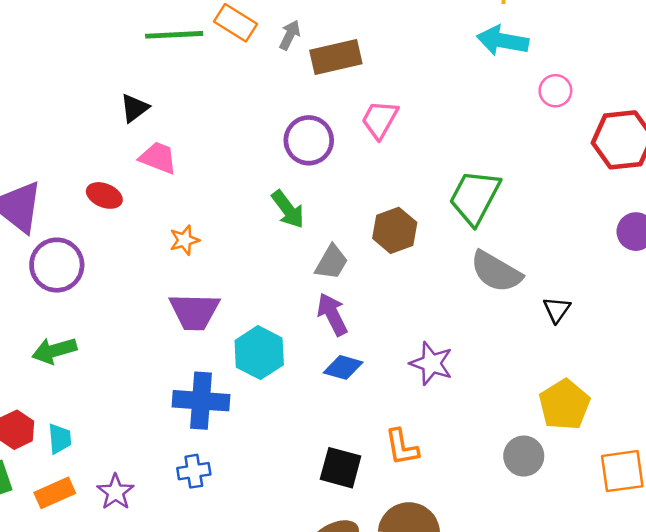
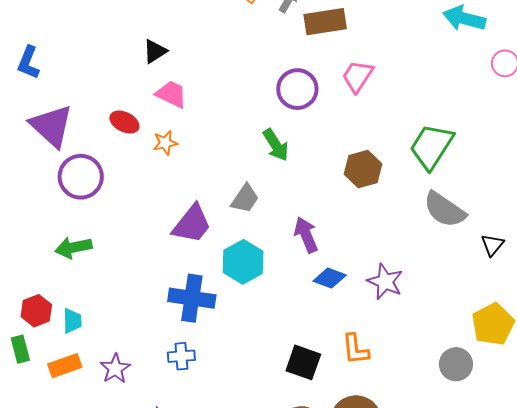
orange star: (184, 240) -> (165, 143), moved
gray trapezoid: (331, 262) -> (245, 199), moved
purple trapezoid: (194, 312) -> (192, 224), turned -57
blue diamond: (343, 367) -> (330, 278), moved

